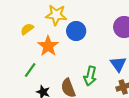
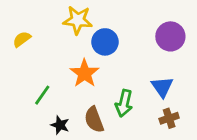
yellow semicircle: (27, 29) -> (22, 39), moved
orange star: (48, 46) -> (85, 73), moved

